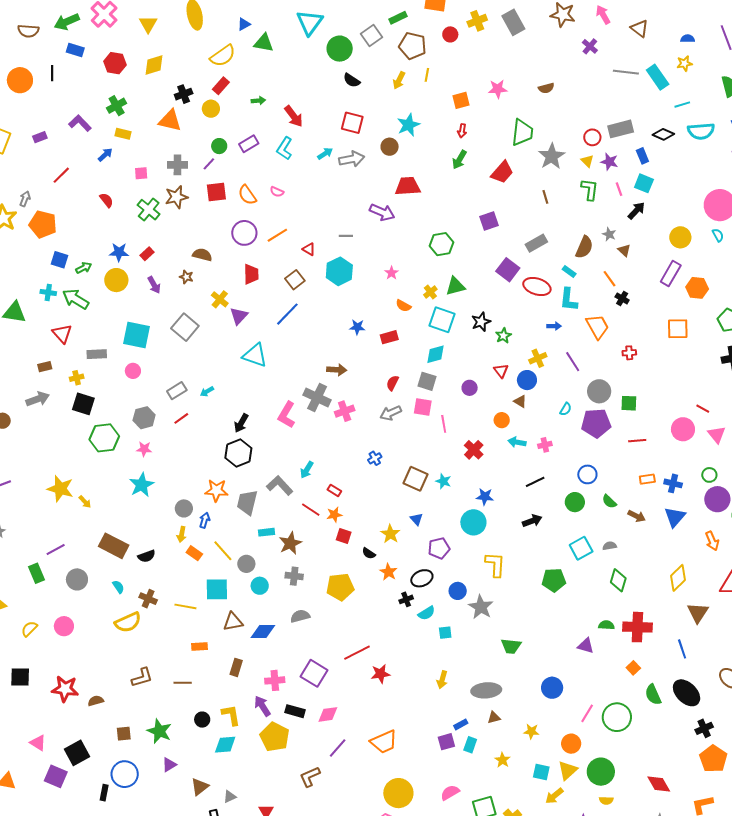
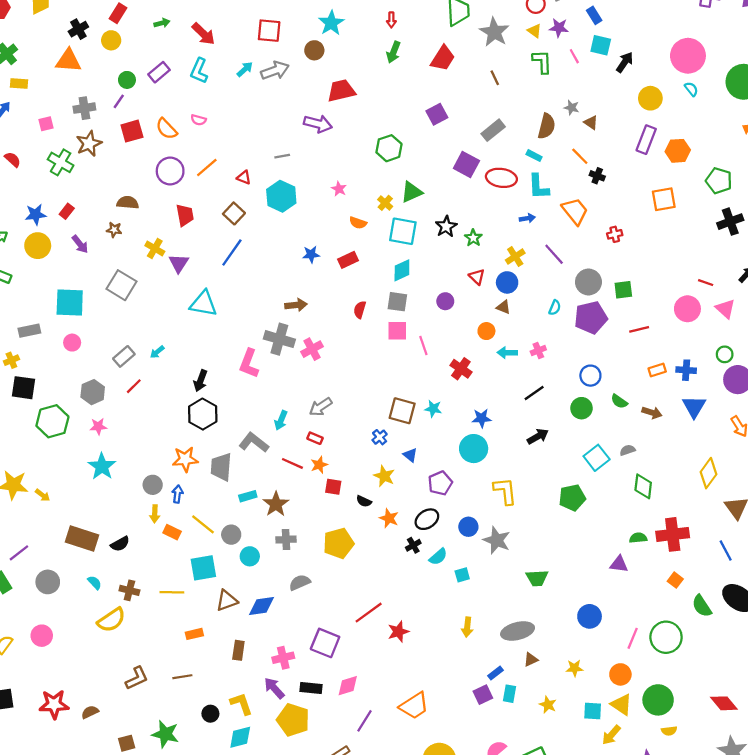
black arrow: (636, 211) -> (625, 62), moved
gray arrow: (391, 413) -> (321, 407), moved
blue cross: (375, 458) -> (380, 437), moved
yellow triangle: (568, 770) -> (621, 704), turned -35

